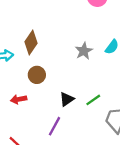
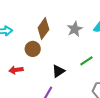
brown diamond: (31, 42) -> (43, 29), moved
green line: (93, 100) -> (86, 61), moved

